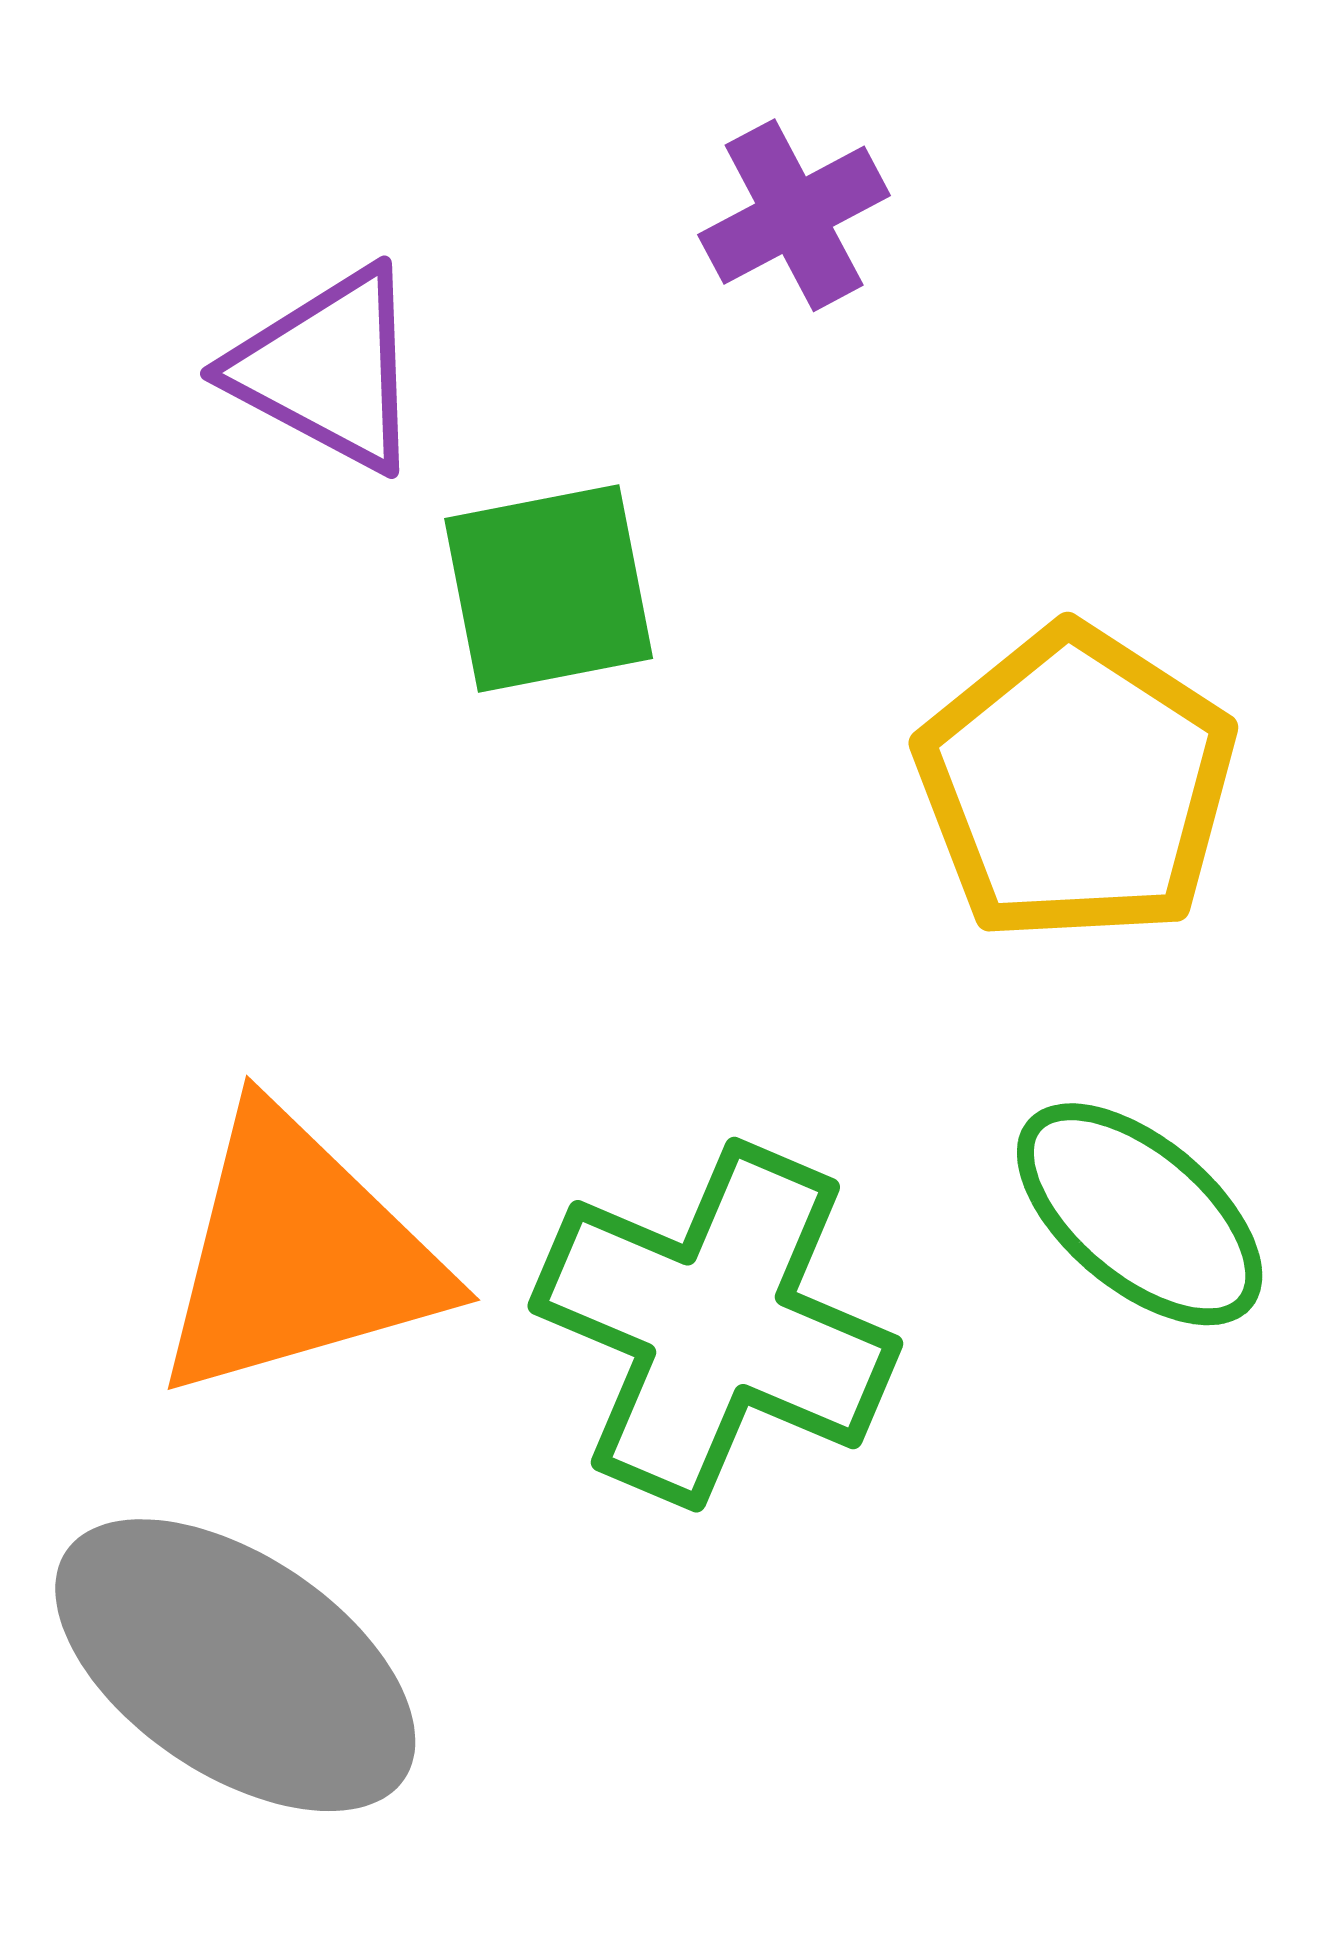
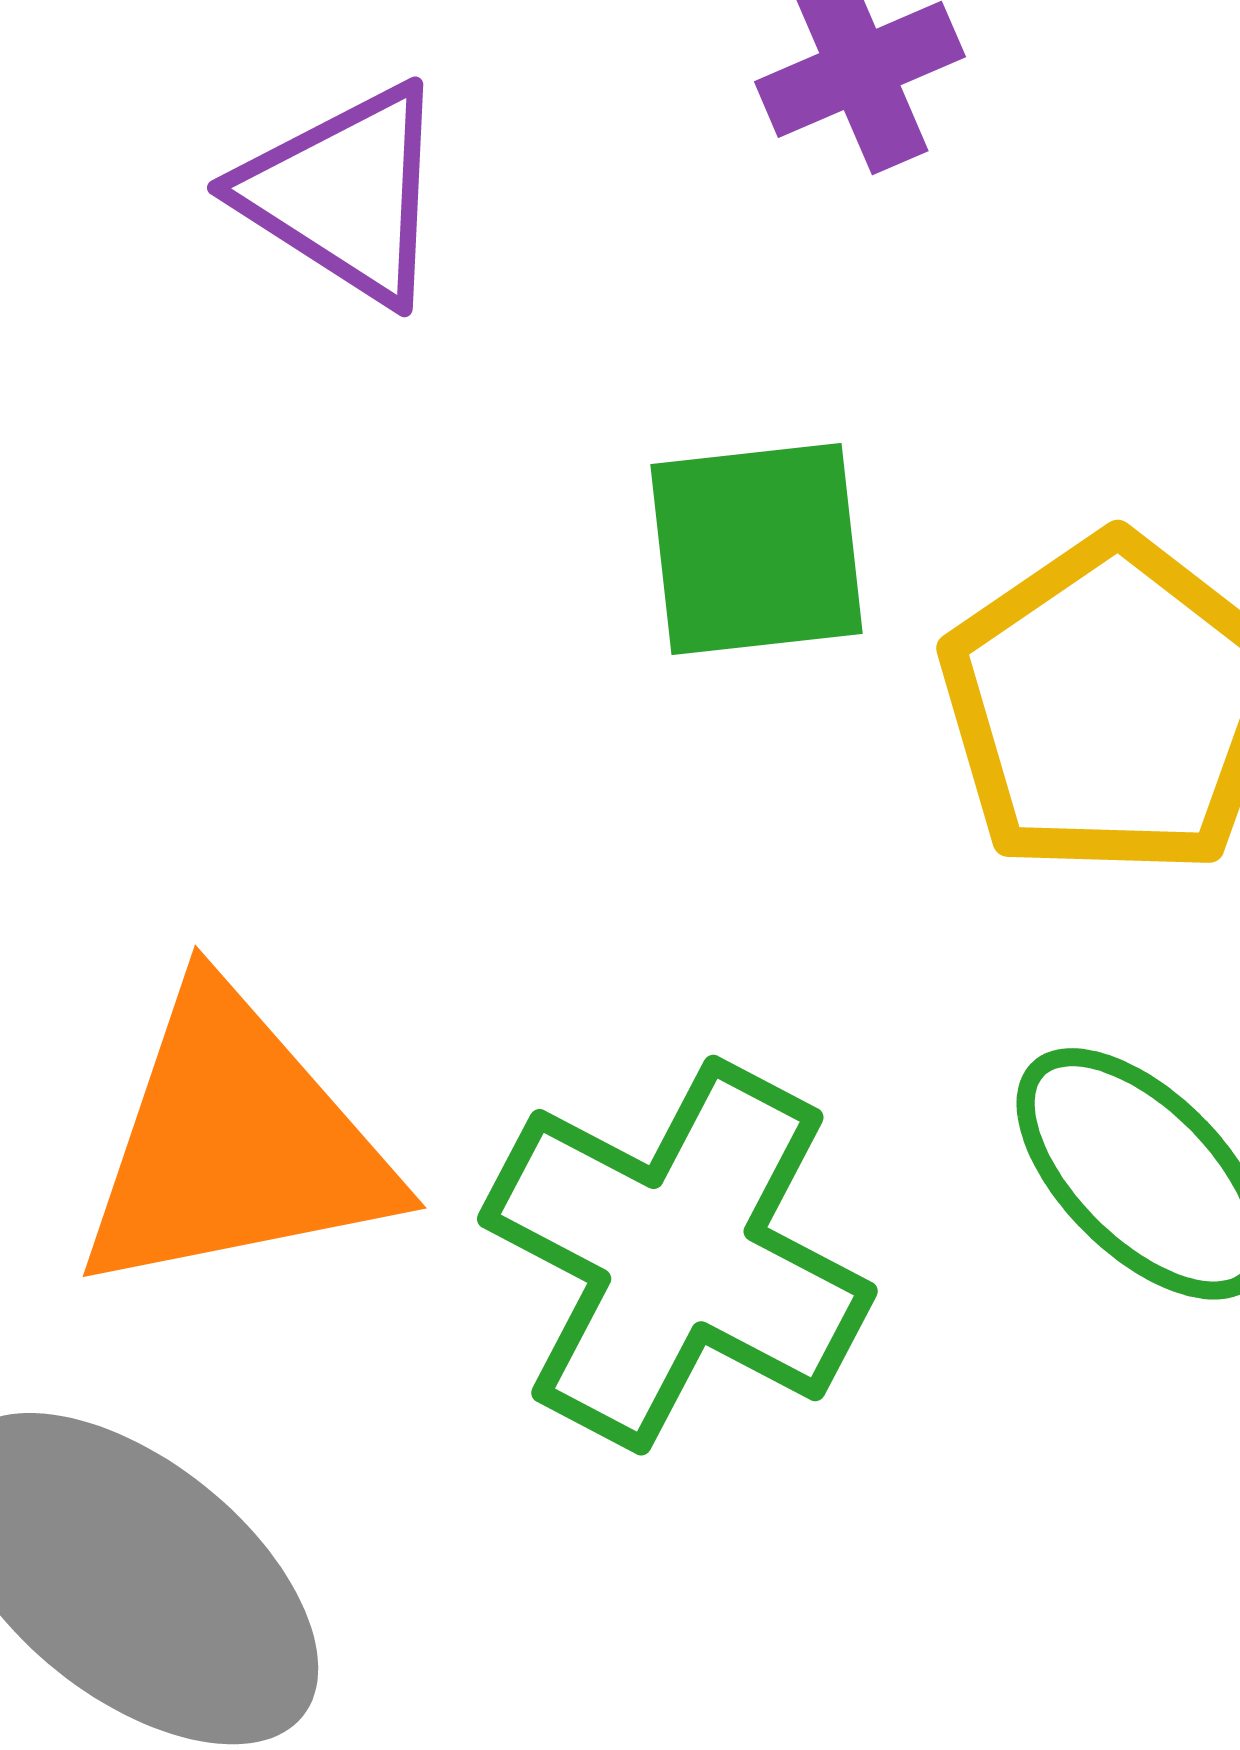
green square: (549, 589) -> (756, 549), moved

